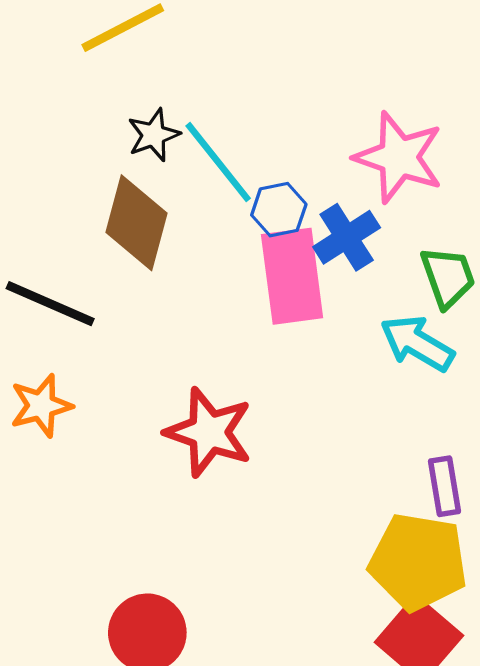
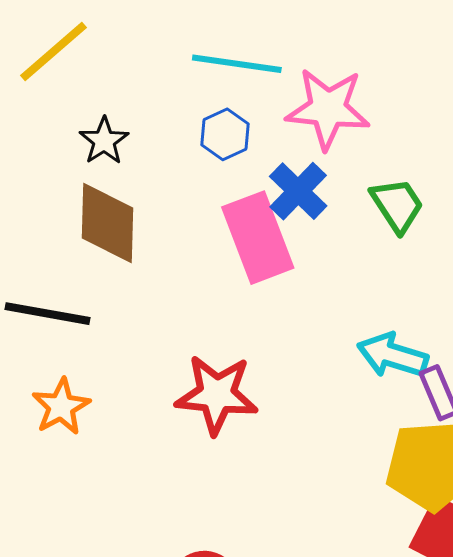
cyan line: (218, 162) -> (237, 64), moved, turned -30
blue hexagon: (279, 210) -> (225, 134), moved
cyan arrow: (417, 343) -> (393, 355), moved

